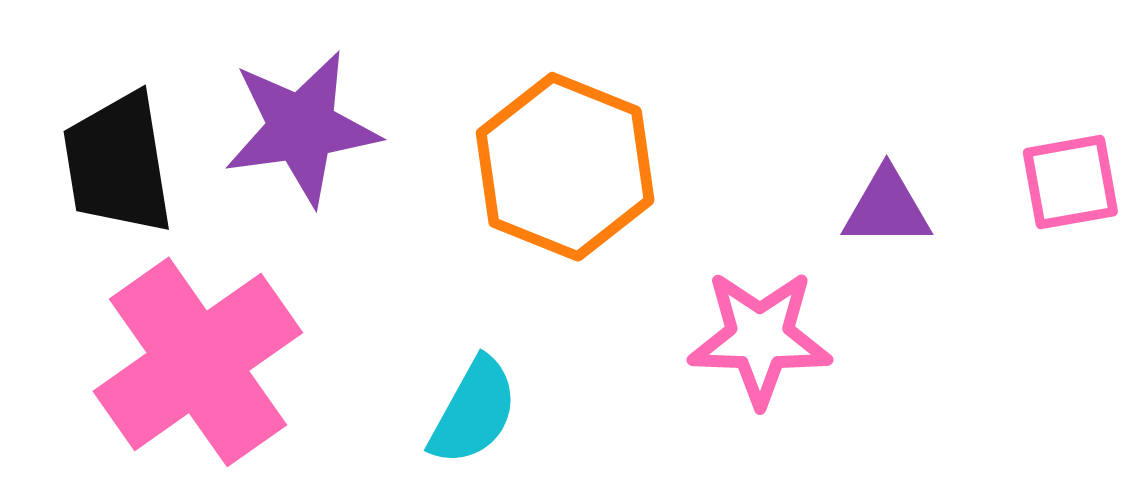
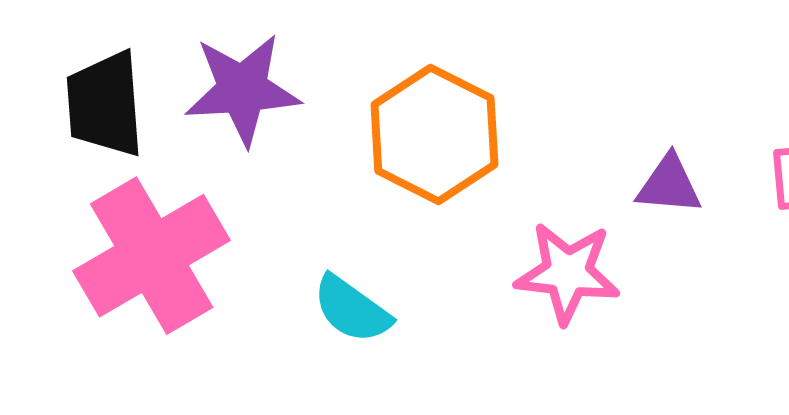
cyan semicircle: (474, 411) -> (352, 309), turned 92

